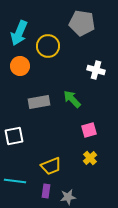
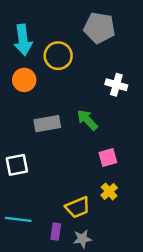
cyan arrow: (19, 33) -> (23, 40), turned -30
yellow trapezoid: (51, 166) -> (78, 207), moved

